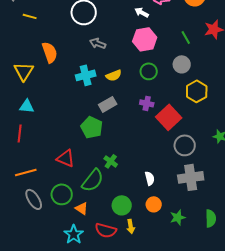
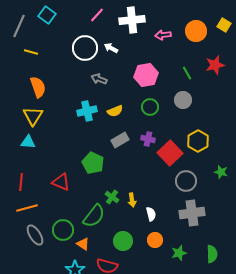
white arrow: (142, 12) -> (111, 48), moved
orange semicircle: (50, 52) -> (38, 87), moved
yellow triangle: (24, 71) -> (33, 116), moved
yellow hexagon: (197, 91) -> (198, 141), moved
gray rectangle: (108, 104) -> (120, 140), moved
red line: (20, 133) -> (21, 182), moved
red triangle: (66, 158) -> (61, 182), moved
yellow arrow: (131, 226) -> (132, 200), moved

